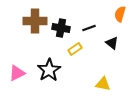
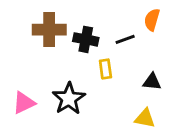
orange semicircle: (120, 14) -> (152, 20), moved
black triangle: (112, 43) -> (152, 82), moved, turned -32
yellow rectangle: (75, 49) -> (105, 69), turned -64

